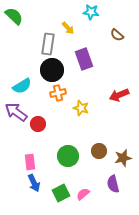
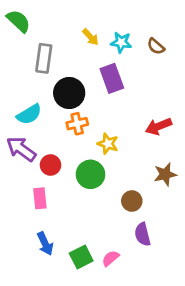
cyan star: (91, 12) -> (121, 42), moved
gray rectangle: (48, 44) -> (44, 58), moved
green circle: (68, 156) -> (91, 174), moved
brown star: (123, 158) -> (165, 174), moved
pink rectangle: (30, 162) -> (40, 198), moved
purple semicircle: (113, 184) -> (142, 234), moved

